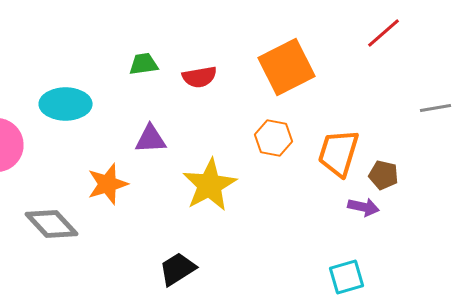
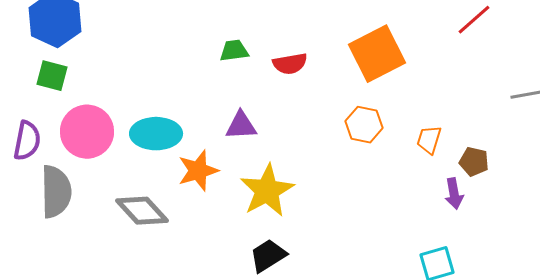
cyan ellipse: (66, 104) -> (156, 134), moved
orange trapezoid: (338, 153) -> (429, 140), size x0.6
yellow star: (210, 185) -> (267, 191), moved
purple arrow: (364, 207) -> (454, 194), turned 68

